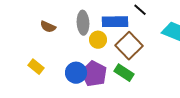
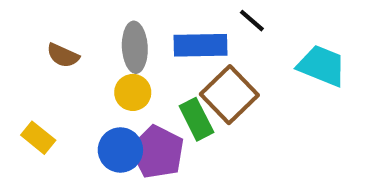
yellow circle: (98, 40) -> (133, 92), moved
green rectangle: (124, 73) -> (196, 119), moved, turned 30

